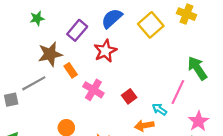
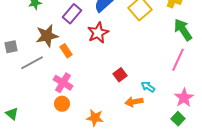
green arrow: (197, 68) -> (183, 30), moved
pink cross: (93, 90) -> (63, 83), moved
pink line: (178, 92) -> (178, 60), moved
gray square: (11, 100) -> (11, 47), moved

